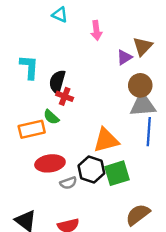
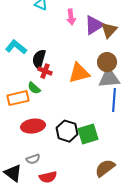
purple triangle: (124, 57) -> (94, 25), moved, size x1.5
cyan L-shape: (29, 67) -> (16, 47), turned -55
orange triangle: (106, 140) -> (79, 73), moved
gray semicircle: (68, 183) -> (33, 159), moved

